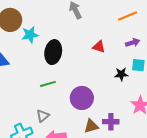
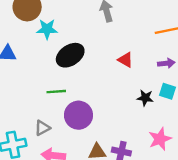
black ellipse: (53, 52) -> (70, 55), turned 35
purple circle: (82, 98) -> (78, 115), moved

